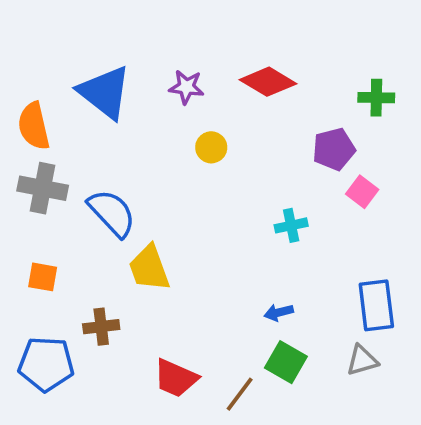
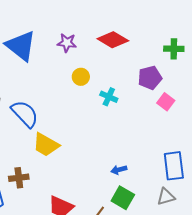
cyan cross: (291, 225) -> (109, 97), moved, turned 36
yellow trapezoid: (149, 268) -> (46, 145), turned -40

